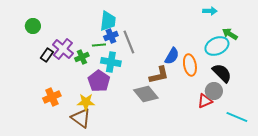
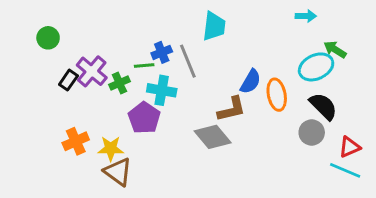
cyan trapezoid: (108, 21) -> (214, 26), moved
red triangle: (205, 101) -> (350, 147), moved
yellow star: (86, 102) -> (111, 149), moved

